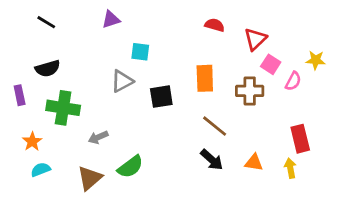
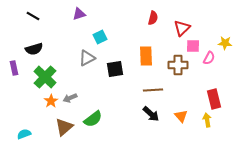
red semicircle: (215, 25) -> (153, 18), turned 88
cyan square: (140, 52) -> (100, 37), turned -32
pink square: (271, 64) -> (193, 46), turned -32
green cross: (63, 108) -> (45, 77), turned 35
brown line: (215, 126) -> (153, 90), turned -42
orange star: (32, 141) -> (51, 101), moved
orange triangle: (254, 163) -> (181, 116), turned 40
cyan semicircle: (41, 170) -> (24, 134), moved

